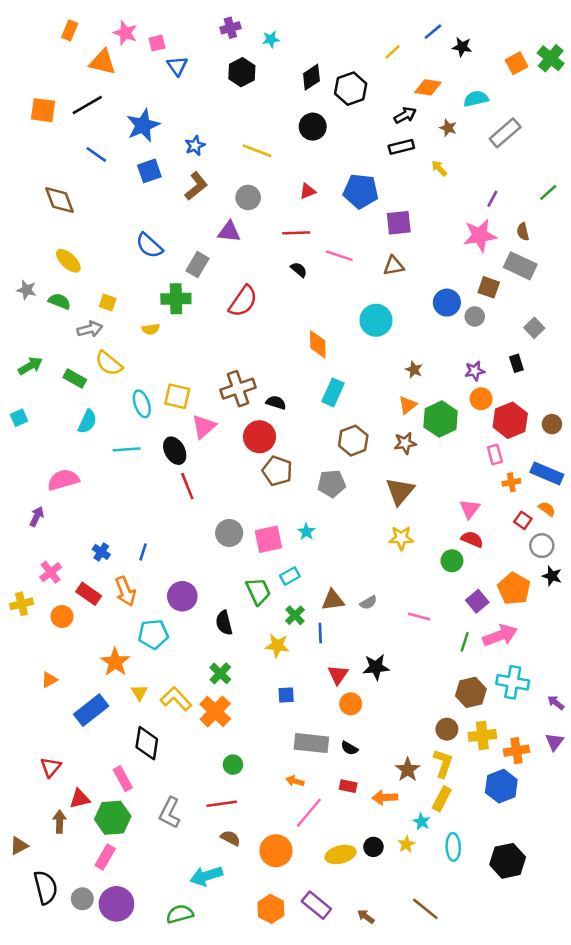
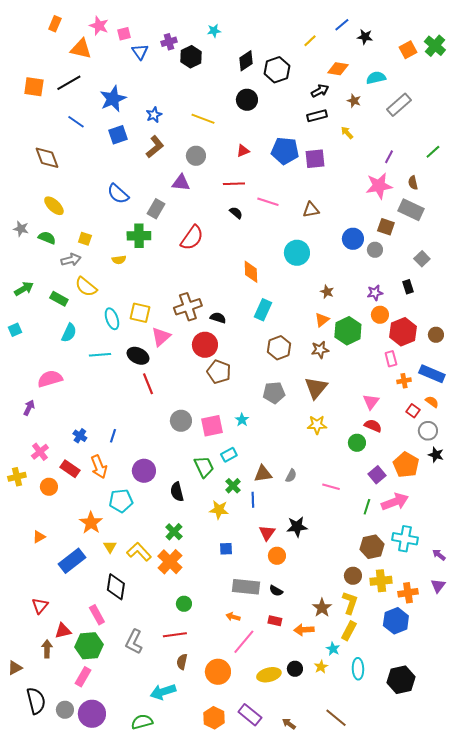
purple cross: (230, 28) -> (169, 42), moved
purple square: (399, 223) -> (315, 159), moved
black ellipse: (175, 451) -> (138, 356), turned -35
gray pentagon: (332, 484) -> (274, 393), moved
gray semicircle: (368, 603) -> (291, 476), turned -32
brown semicircle: (230, 838) -> (182, 662), turned -105

